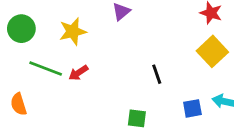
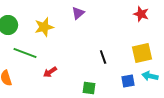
yellow square: (212, 51) -> (142, 53), moved, turned 30
red arrow: (78, 73) -> (50, 72), moved

